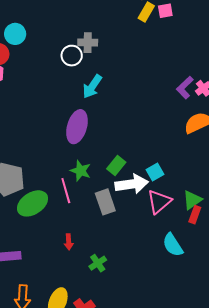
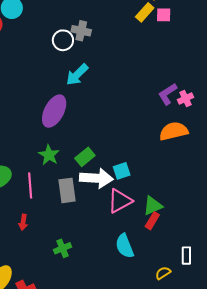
pink line: (66, 191) -> (30, 185), moved
green cross: (98, 263) -> (63, 248), moved

